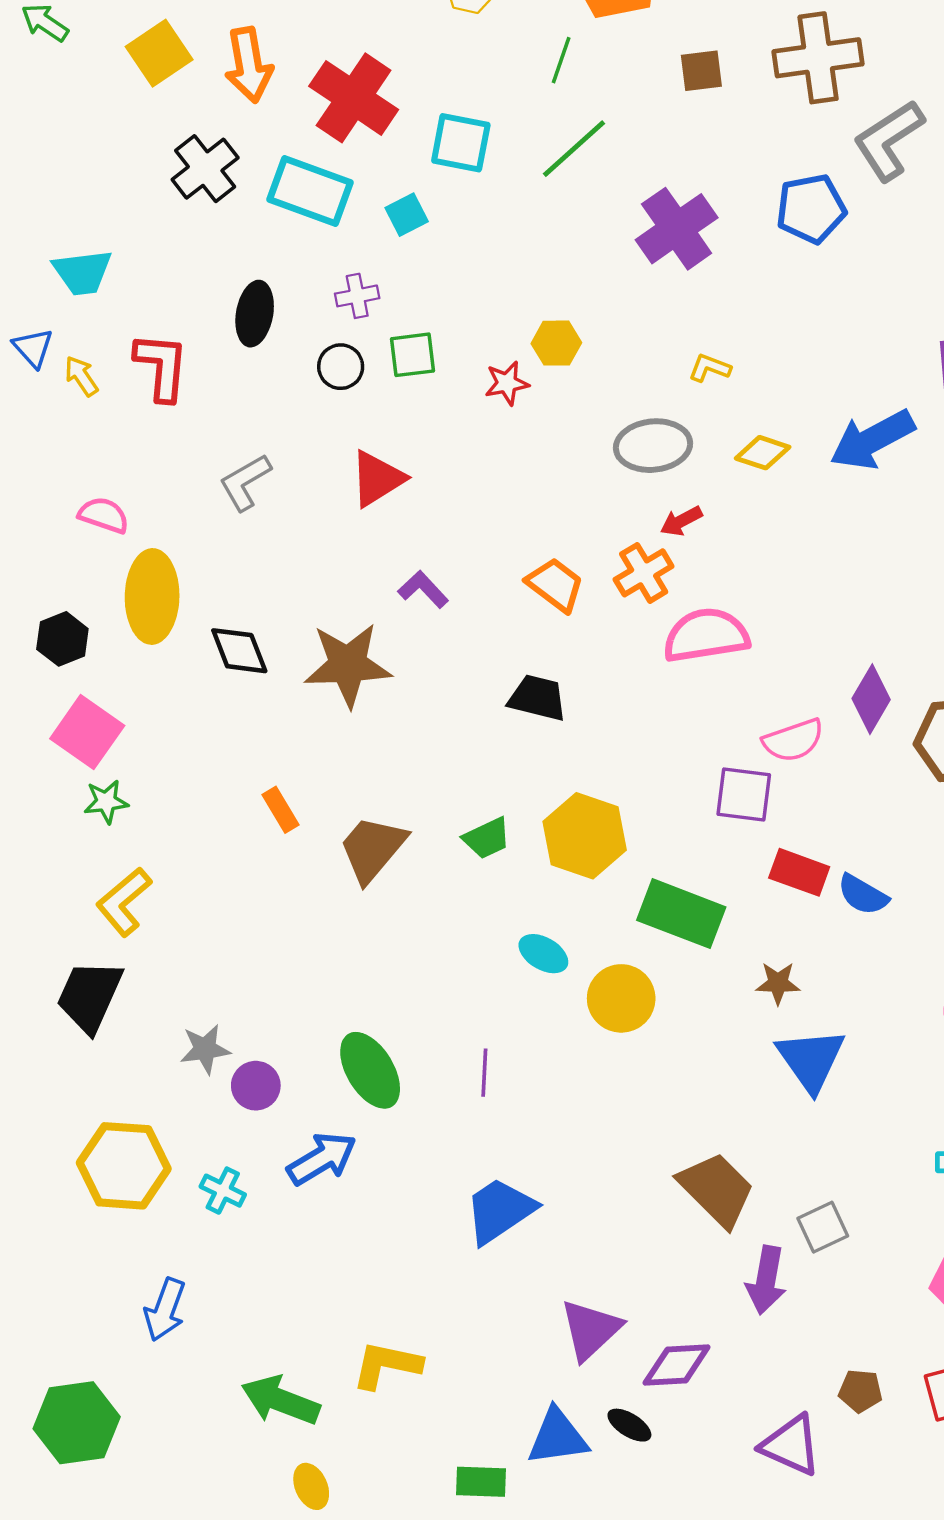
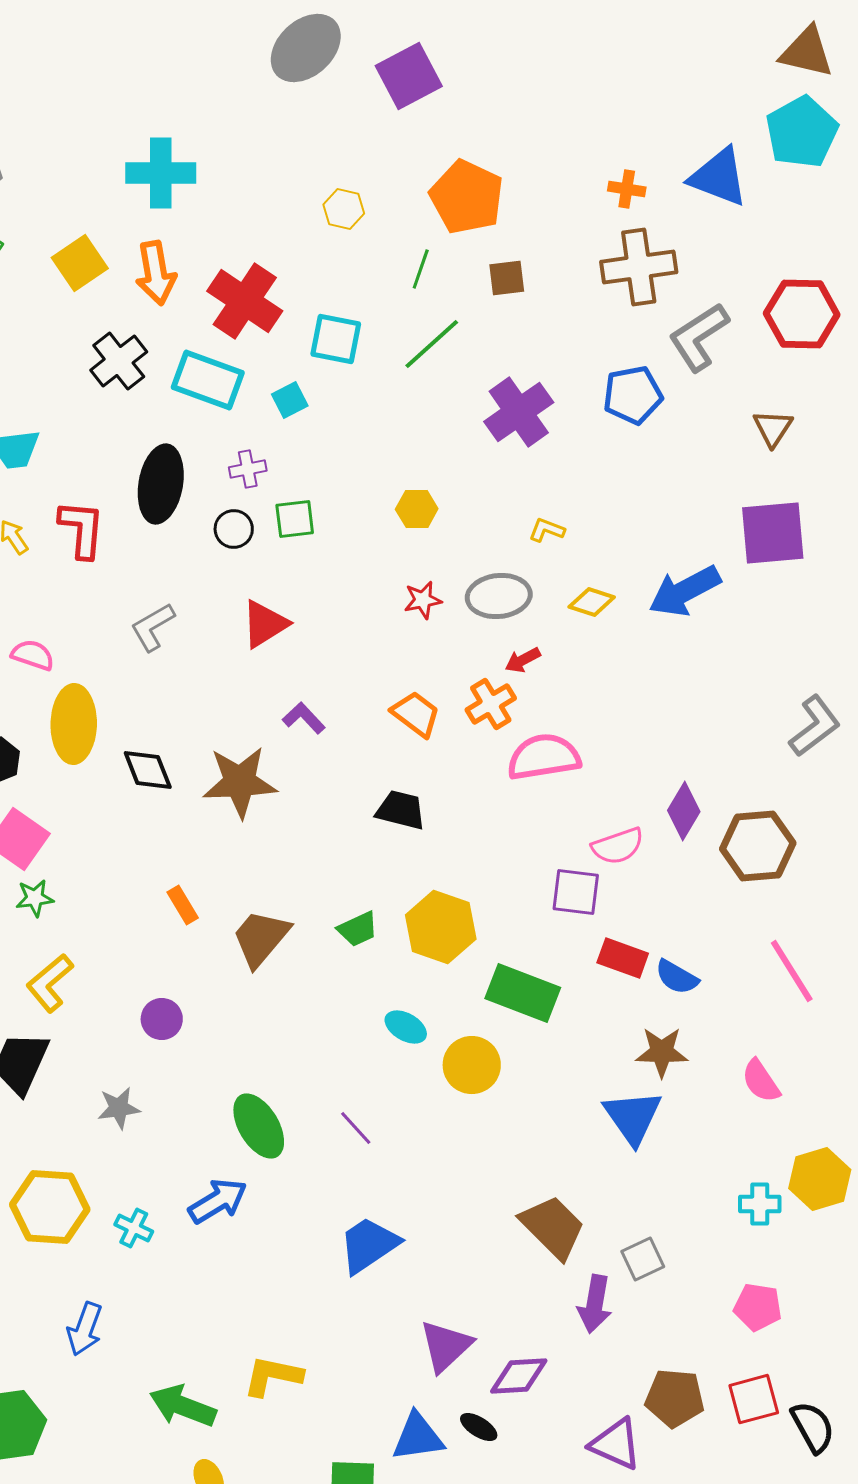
brown square: (701, 71) -> (507, 278), moved
black ellipse: (255, 314) -> (161, 484), size x1.4
red star: (507, 383) -> (423, 600), moved
brown star: (778, 983) -> (662, 1052), moved, size x1.4
purple line: (484, 1073) -> (356, 1128), turned -45
purple circle: (256, 1086) -> (162, 1019), moved
brown pentagon: (860, 1391) -> (675, 1398), size x1.6

